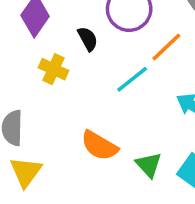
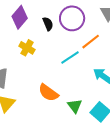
black semicircle: (88, 39) -> (48, 24), moved

